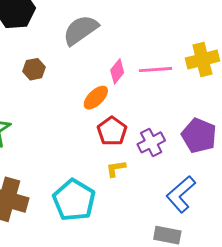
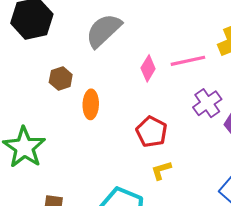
orange ellipse: (96, 98) -> (91, 104), moved, turned -36
purple cross: (151, 142) -> (207, 103), moved

